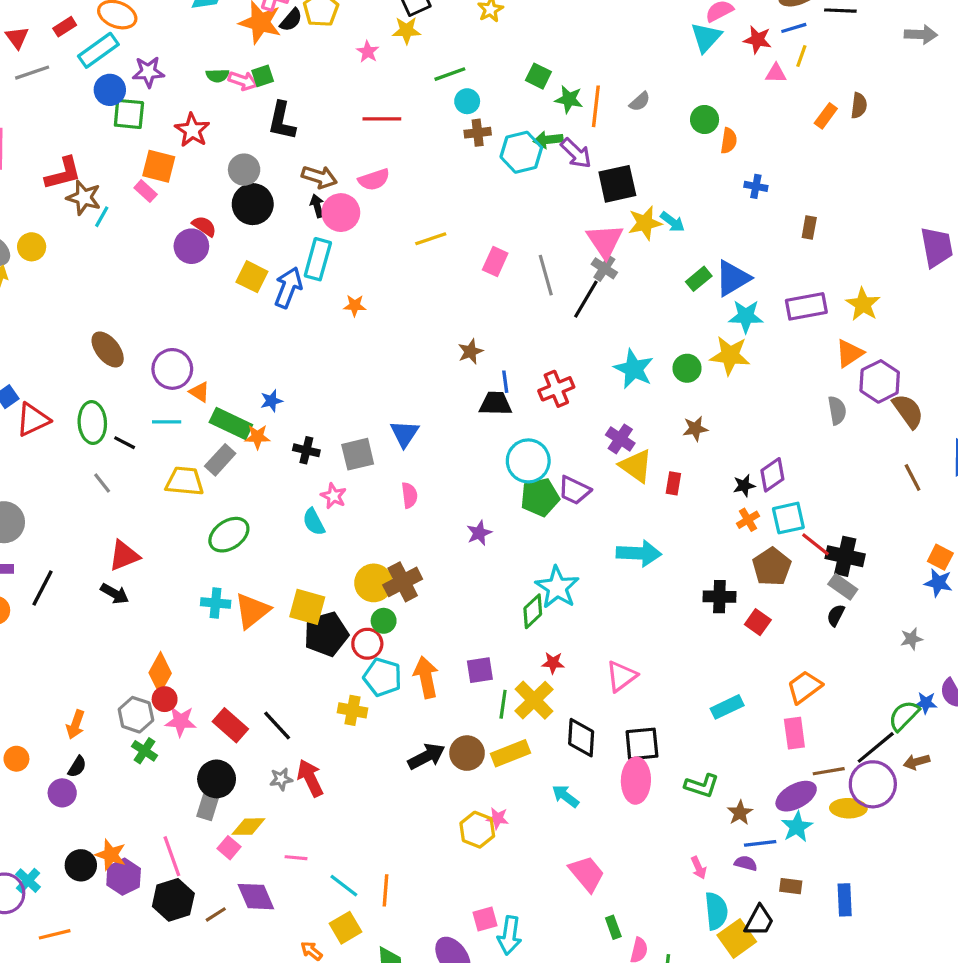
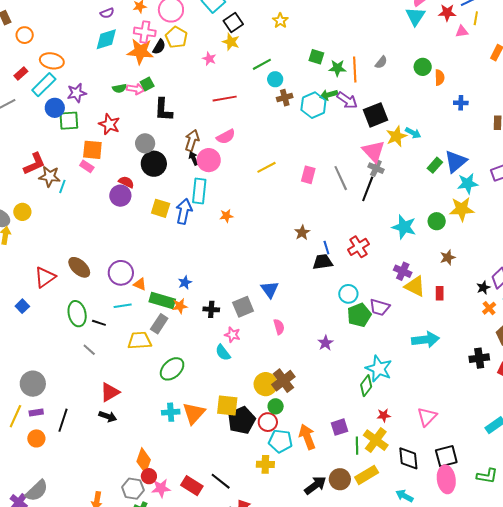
yellow star: (406, 30) -> (231, 42), turned 30
brown arrow: (319, 177) -> (192, 140), turned -80
red triangle: (33, 420) -> (45, 277), moved
cyan circle: (528, 461) -> (348, 294), size x0.7

